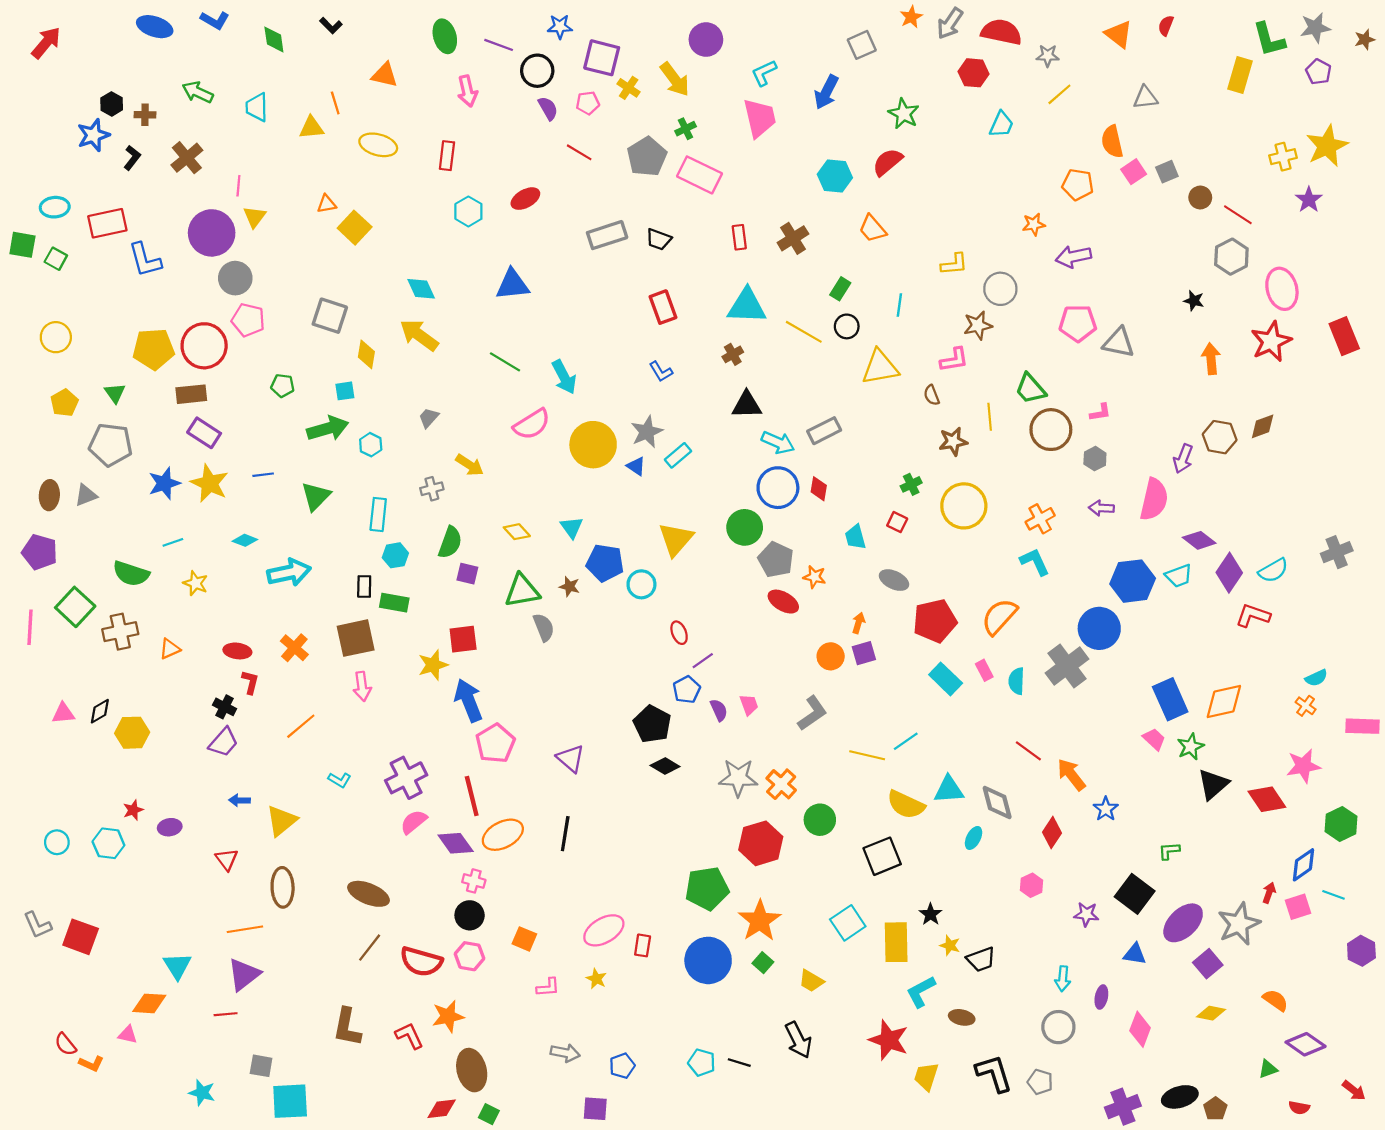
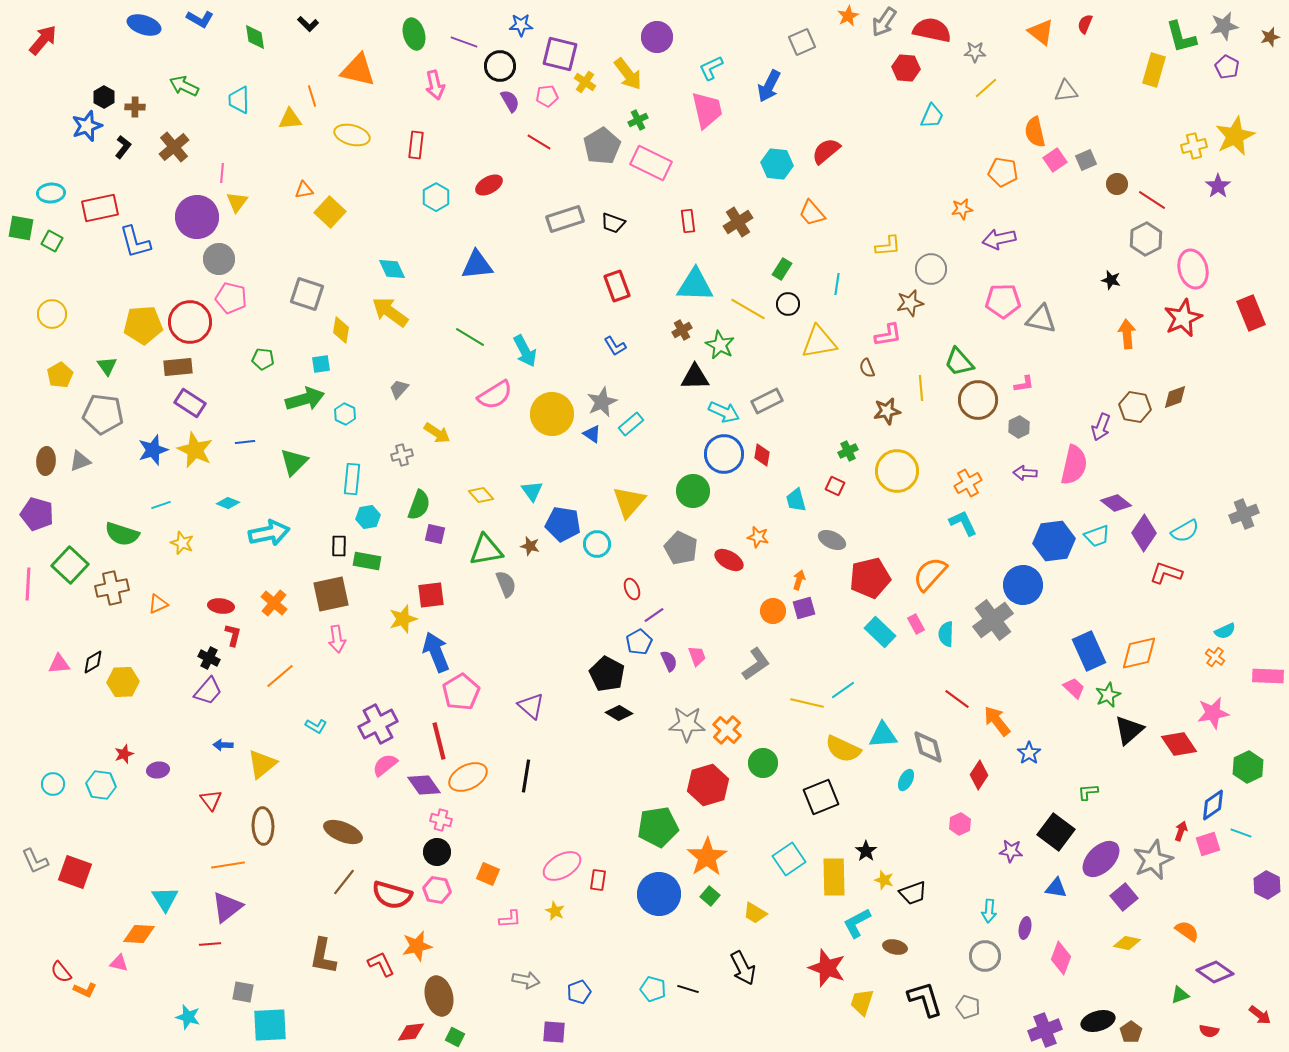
orange triangle: (385, 75) -> (358, 70), size x1.4
green star: (904, 114) -> (720, 345), moved
gray pentagon: (776, 560) -> (681, 548), moved

